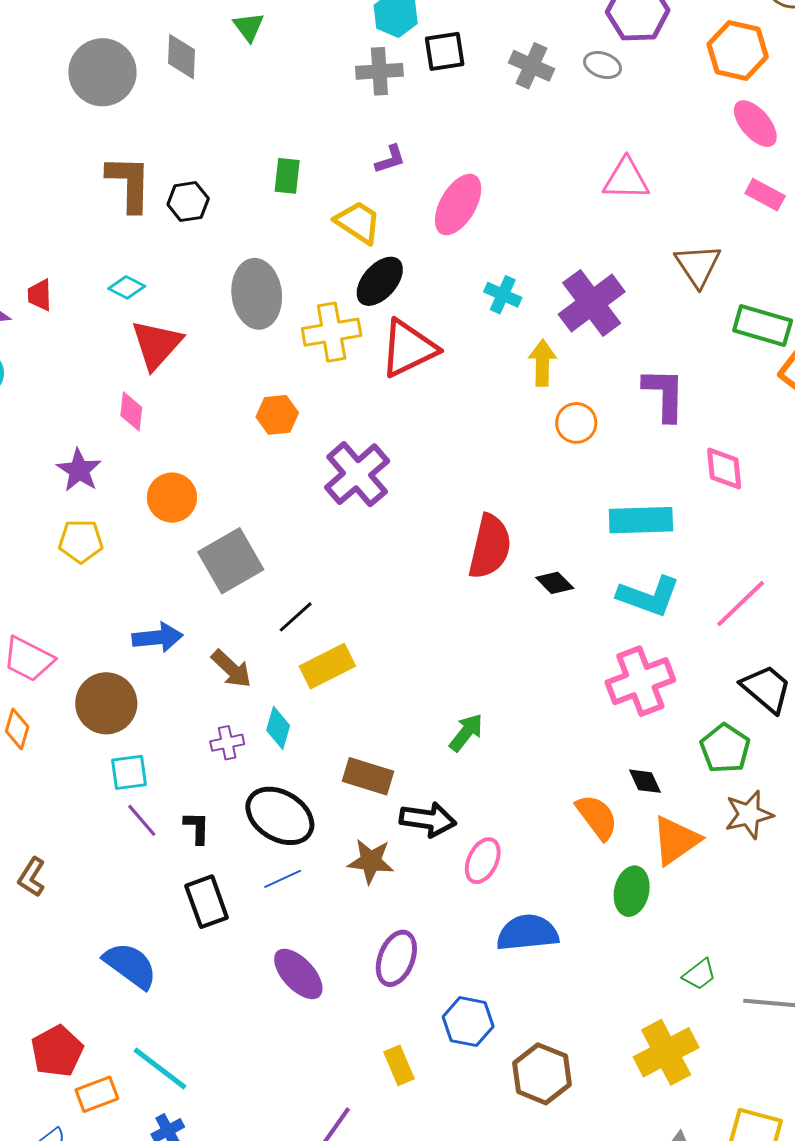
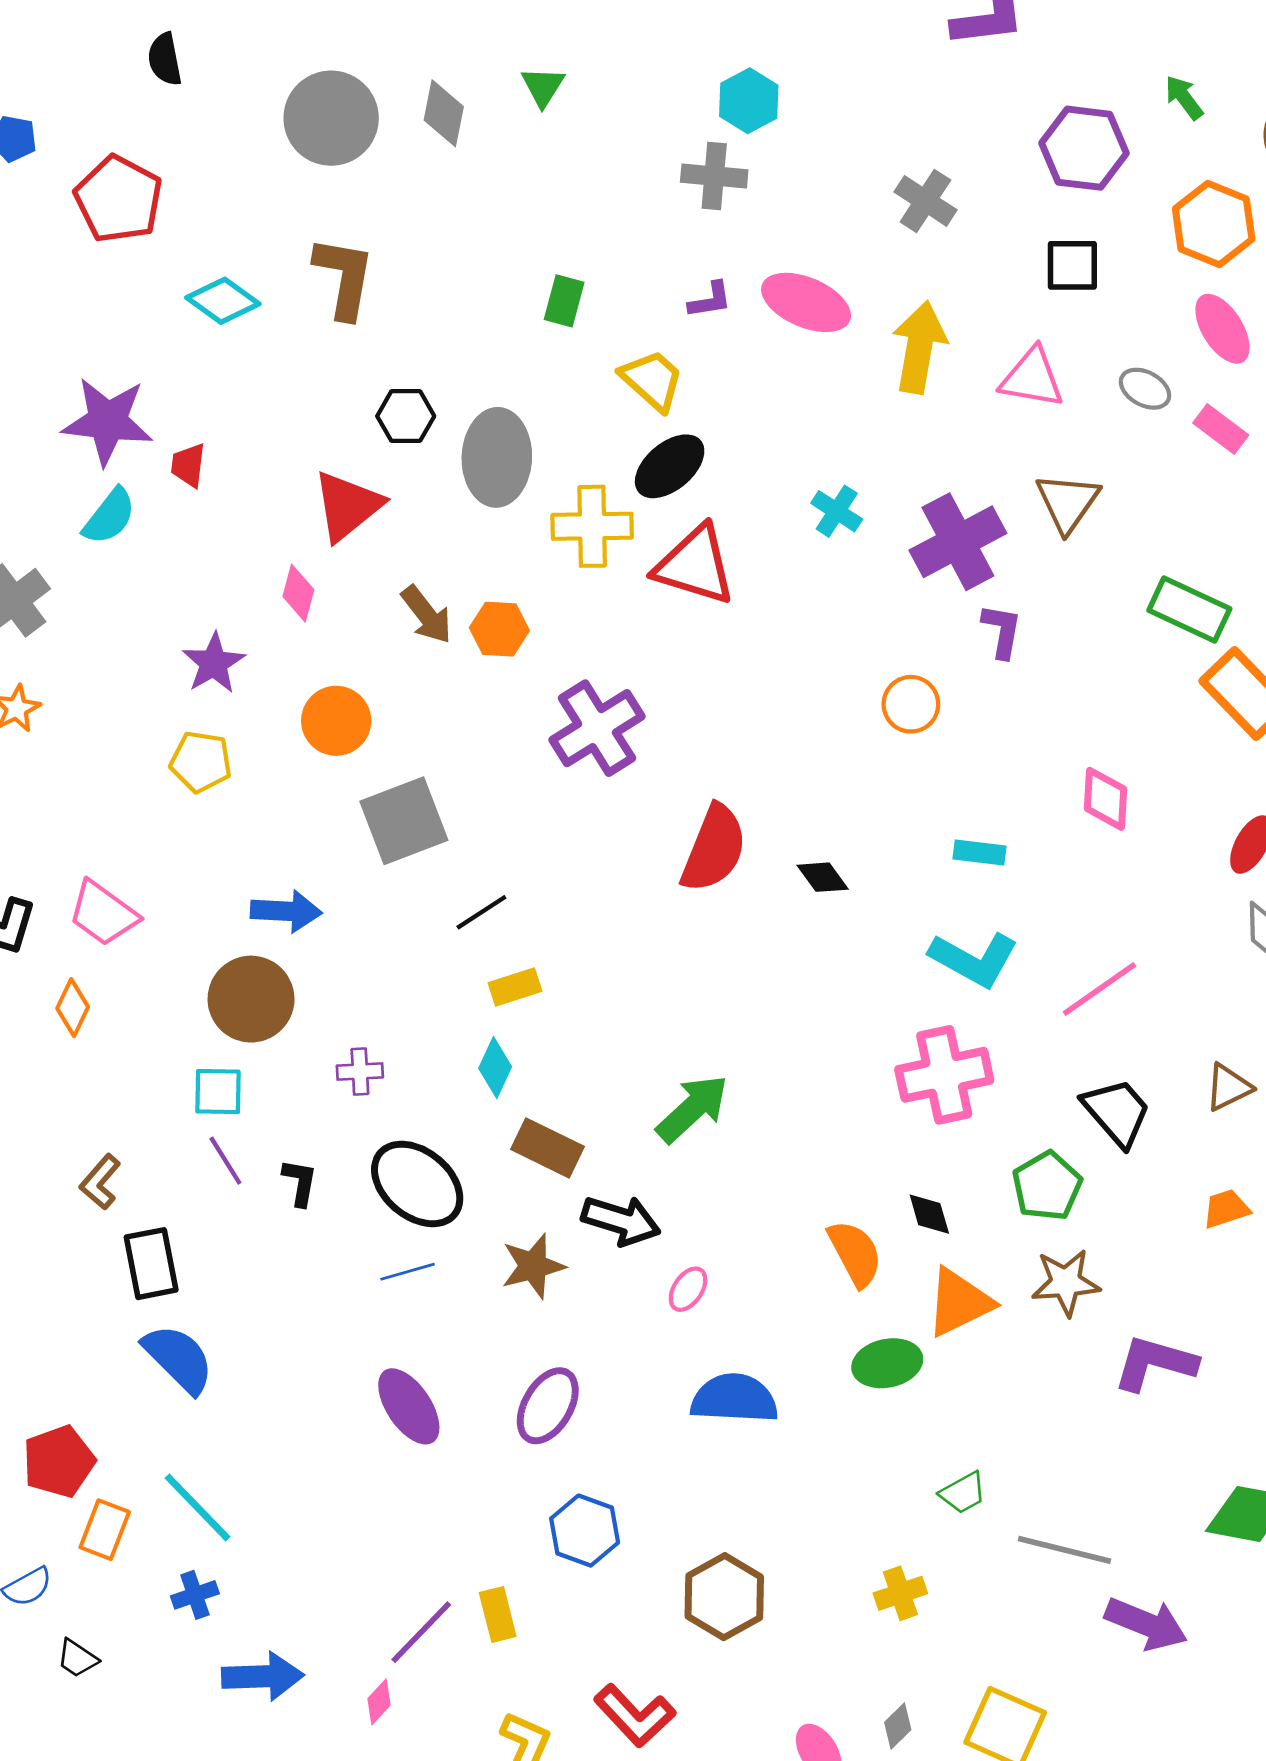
black square: (445, 51) -> (1072, 265), moved
gray ellipse: (603, 65) -> (1145, 389), moved
black hexagon: (188, 202) -> (406, 416), moved
pink ellipse: (458, 205) -> (806, 302), moved, turned 74
brown triangle: (698, 265) -> (1067, 502), moved
cyan diamond: (127, 287) -> (223, 301), moved, size x1.4
red trapezoid: (40, 295) -> (188, 465), moved
red triangle: (409, 348) -> (695, 565), turned 34
yellow arrow: (542, 363) -> (919, 347), moved, size x1.4
purple L-shape: (664, 394) -> (1002, 631), moved, size x0.7
cyan rectangle: (641, 520) -> (979, 852), size x0.6
red semicircle: (490, 547) -> (714, 849), moved
black diamond: (555, 583) -> (823, 877), moved
yellow rectangle: (327, 666) -> (515, 987), size x0.7
brown arrow: (231, 669) -> (427, 615), moved
brown circle: (106, 703) -> (251, 999), moved
cyan diamond: (278, 728) -> (495, 1067), moved
green arrow: (466, 733) -> (692, 1109), size x1.4
brown star: (371, 861) -> (533, 1266), turned -30
pink ellipse: (483, 861) -> (688, 1289), size x0.7
brown L-shape: (32, 877) -> (100, 1182), moved
green ellipse: (632, 891) -> (887, 1363), turned 57
black rectangle: (207, 902) -> (151, 1264), moved
blue hexagon: (468, 1022) -> (585, 1531), moved
yellow cross: (666, 1052) -> (900, 1593), size x0.6
yellow rectangle: (399, 1065) -> (498, 1614), moved
orange rectangle: (97, 1094) -> (105, 1530), turned -57

